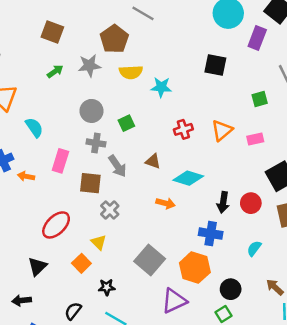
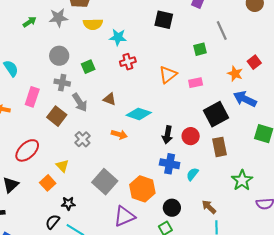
red cross: (183, 129) -> (128, 62), moved
brown square: (90, 183) -> (57, 116), turned 30
gray cross: (110, 210) -> (83, 139), moved
blue cross: (211, 234) -> (170, 164), moved
black semicircle: (73, 311) -> (53, 222), moved

